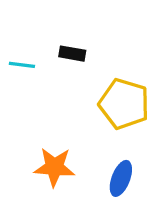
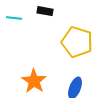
orange star: (54, 167) -> (34, 81), turned 30

